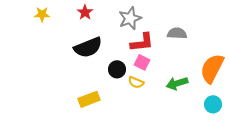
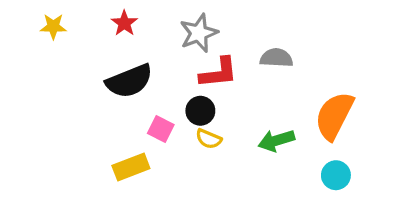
pink square: (142, 62) -> (161, 129), moved
black circle: (117, 69) -> (200, 111), moved

